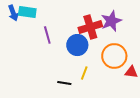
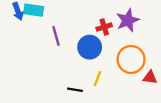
red cross: (90, 27) -> (104, 27), size x0.6

